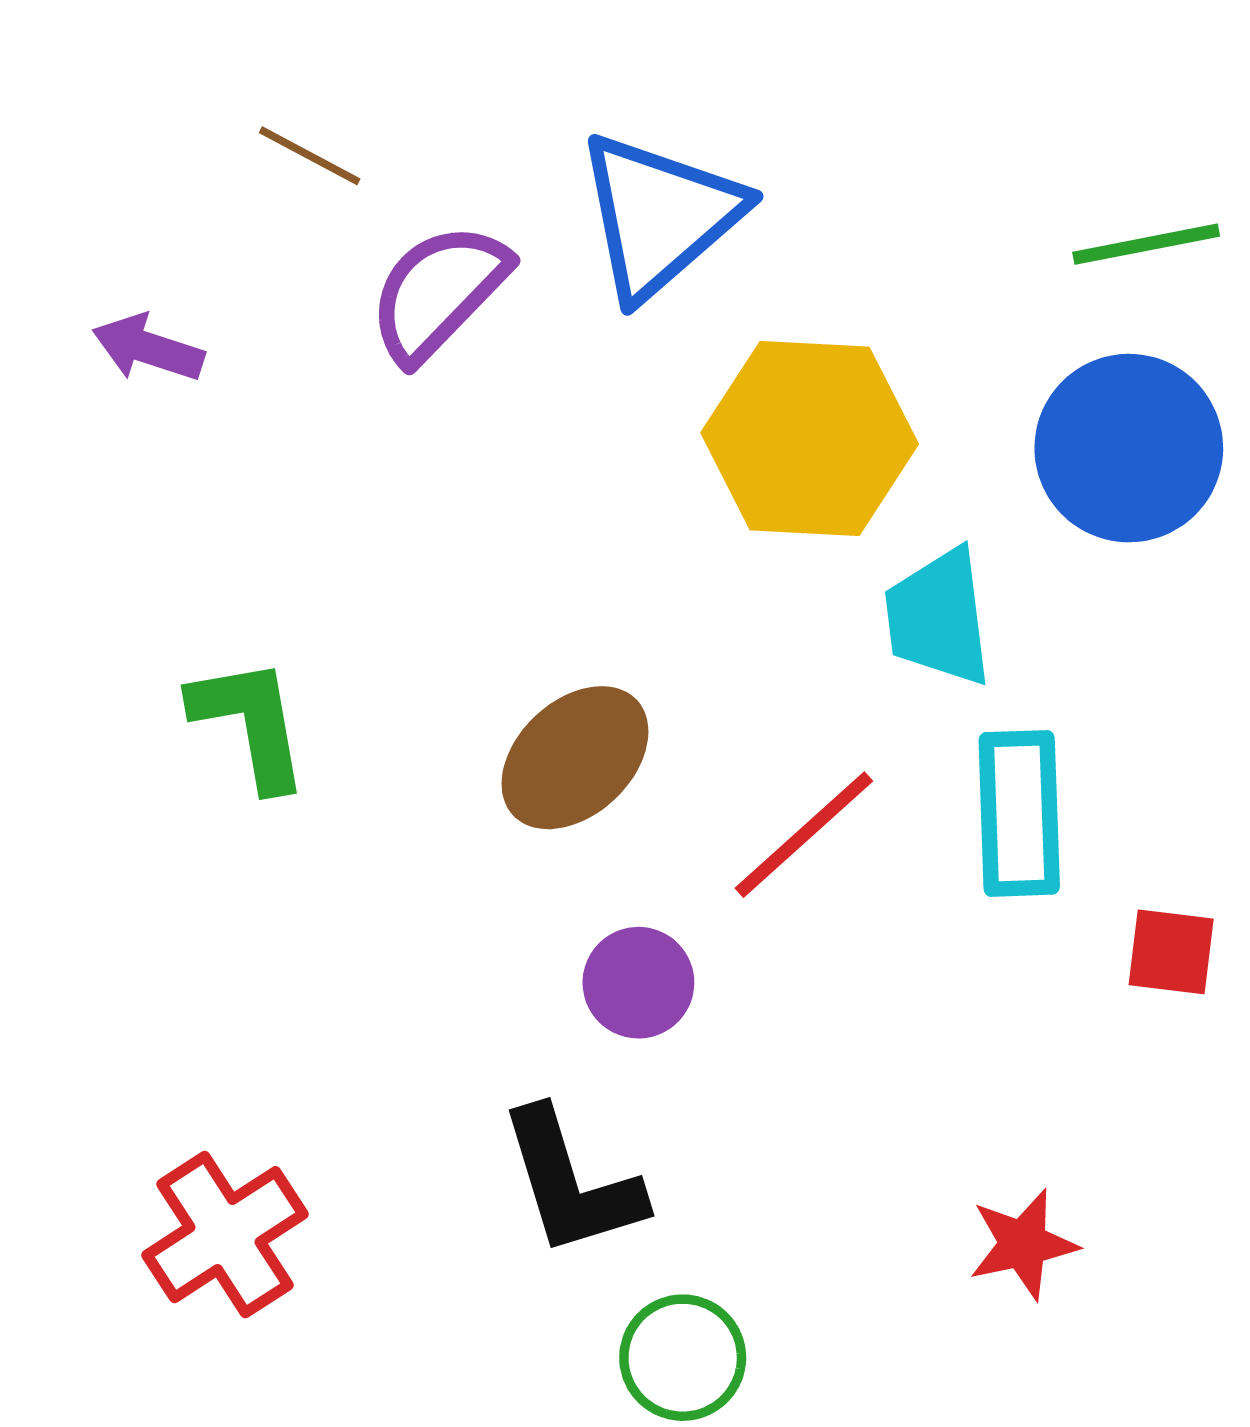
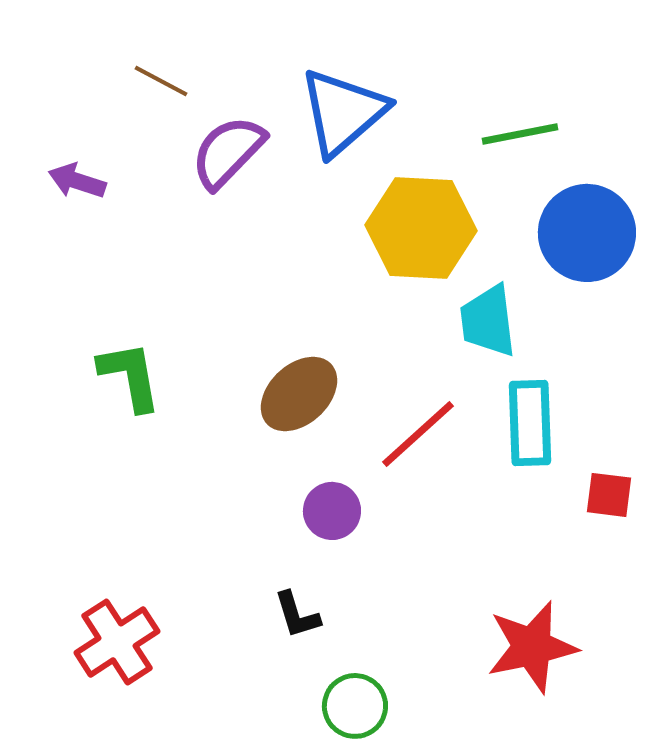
green line: (1146, 244) -> (520, 134), moved
black L-shape: (571, 1183) -> (297, 615), size x0.6
red star: (1023, 1244) -> (532, 647), size x1.6

